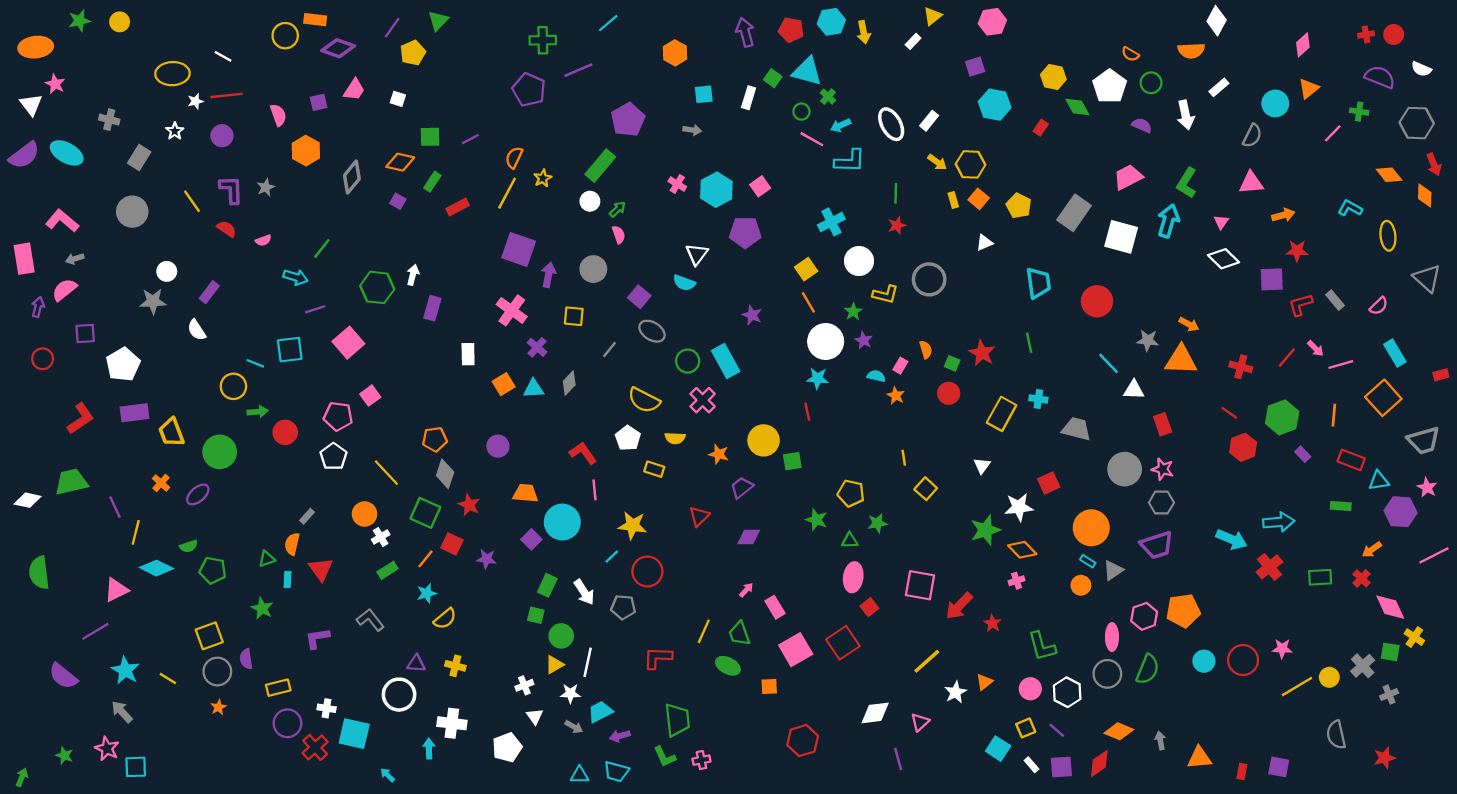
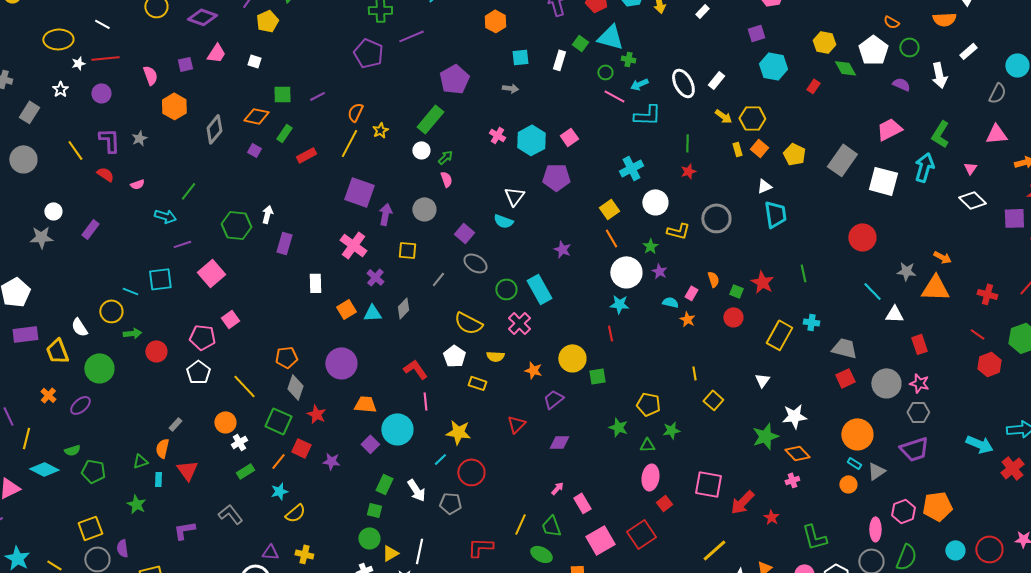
green cross: (828, 97) -> (628, 59), turned -32
cyan trapezoid: (1038, 283) -> (775, 214), moved
white semicircle: (197, 330) -> (79, 327), moved
purple circle: (498, 446) -> (341, 363), size x1.6
red square: (1049, 483) -> (845, 378), moved
green circle: (561, 636) -> (369, 538), moved

